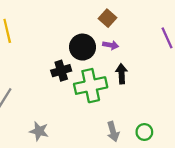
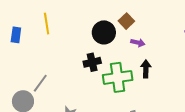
brown square: (108, 18) -> (126, 21), moved
black circle: (83, 47) -> (104, 32), moved

